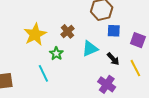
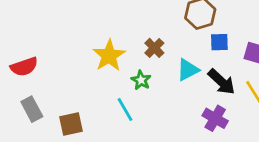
black arrow: (113, 59) -> (221, 82), size x1.5

